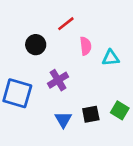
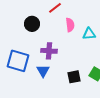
purple cross: (58, 80) -> (49, 51), turned 35
blue triangle: (63, 120) -> (43, 71), moved

